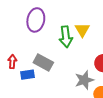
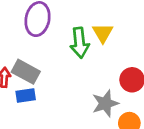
gray rectangle: (43, 62) -> (26, 72), moved

